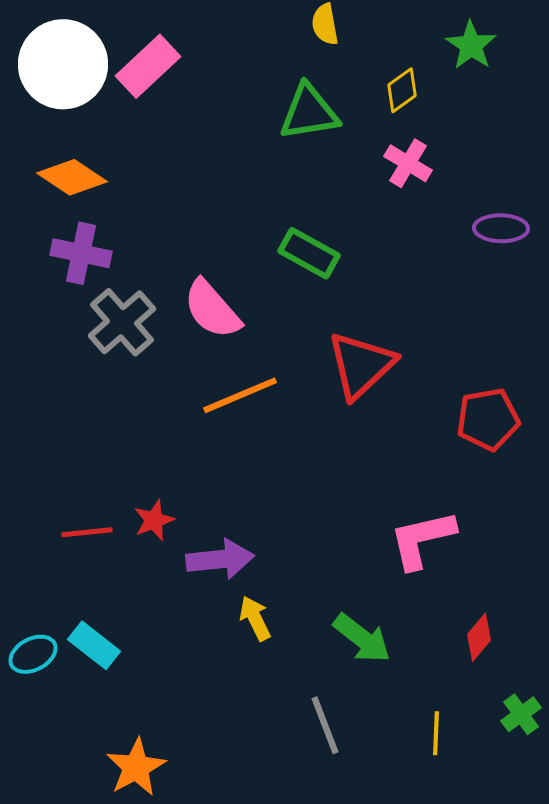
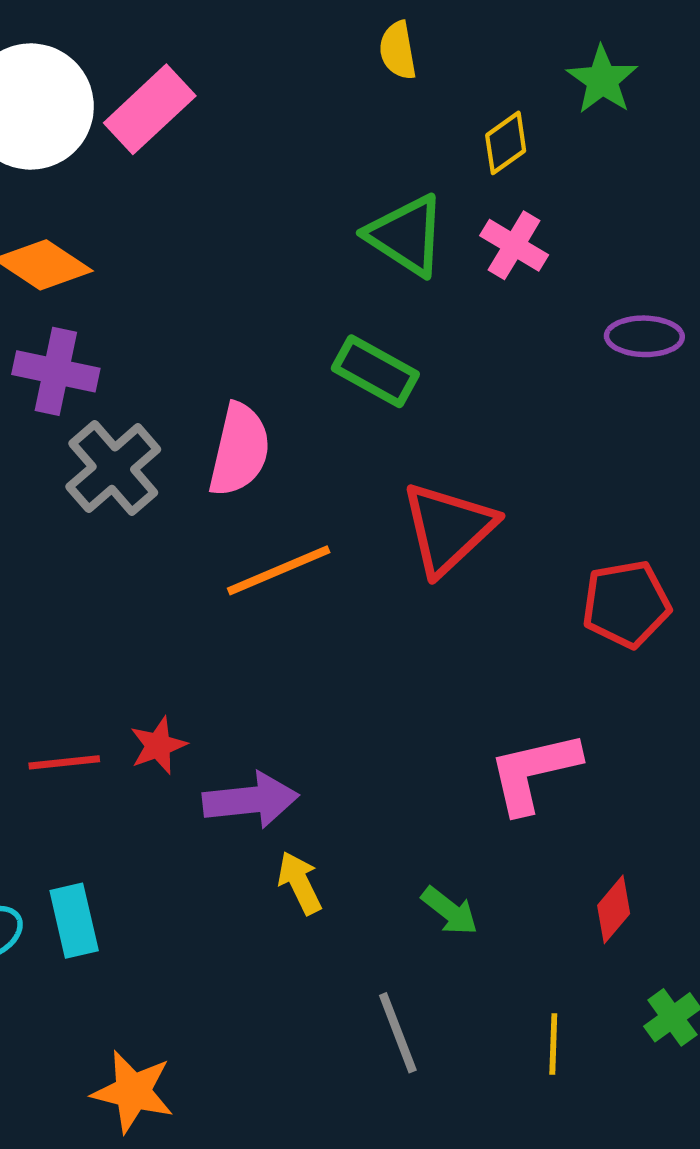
green triangle: (309, 112) -> (406, 235), moved, turned 42
pink semicircle: (212, 309) -> (239, 450), turned -126
green arrow: (362, 638) -> (450, 911), size x0.7
cyan rectangle: (94, 645) -> (74, 921), turned 39
orange star: (136, 767) -> (133, 1092), turned -30

